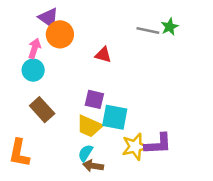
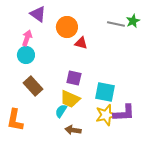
orange circle: (60, 34) -> (67, 27), moved
cyan square: (115, 117) -> (105, 92), moved
cyan semicircle: (85, 153) -> (61, 111), moved

